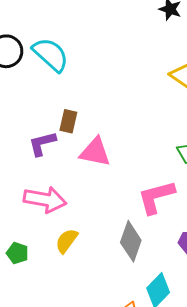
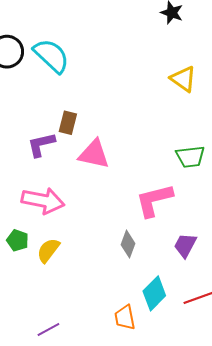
yellow semicircle: (67, 241) -> (48, 250), moved
gray diamond: (131, 241) -> (128, 244), size x0.7
green pentagon: (17, 253) -> (18, 240), moved

